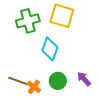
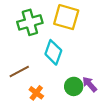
brown line: (18, 81) -> (19, 72), moved, turned -48
green circle: (58, 81) -> (74, 86), moved

